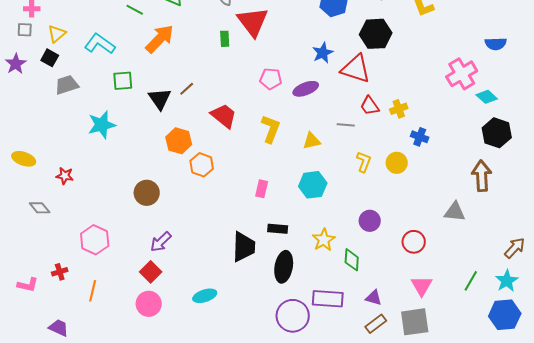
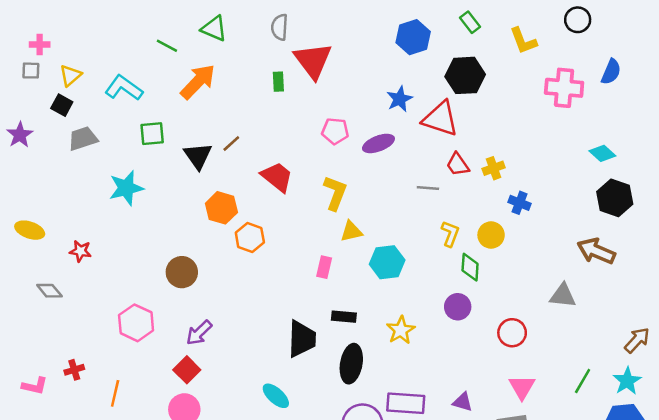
blue semicircle: (496, 44) -> (611, 72), moved, turned -65
purple star: (16, 64) -> (20, 135), moved
pink cross: (462, 74) -> (564, 88), moved, turned 36
yellow triangle: (312, 141) -> (351, 231), moved
brown arrow: (482, 176) -> (596, 251), turned -64
pink hexagon: (95, 240) -> (136, 323), moved
green diamond: (352, 260) -> (470, 267), moved
cyan ellipse: (205, 296) -> (276, 396), moved, turned 60

